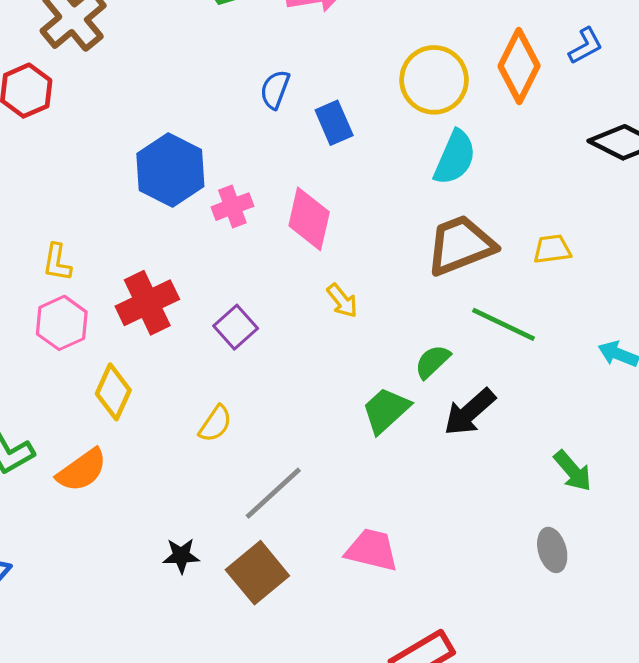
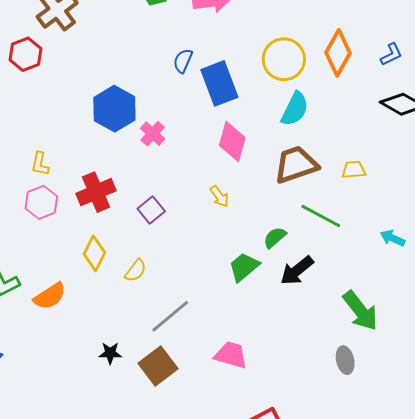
blue L-shape: (586, 46) -> (391, 54), moved
blue rectangle: (334, 123) -> (219, 83), size x1.6
pink cross: (232, 207) -> (153, 134), turned -30
pink diamond: (309, 219) -> (232, 142), moved
yellow diamond: (113, 392) -> (94, 253), moved
green arrow: (573, 471) -> (360, 311), size x1.5

